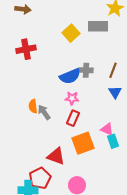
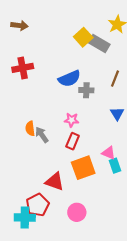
gray rectangle: (98, 26) -> (99, 44), turned 30
yellow square: (71, 33) -> (83, 37), moved
brown line: (113, 70) -> (115, 79), moved
blue semicircle: (70, 76) -> (69, 79), moved

